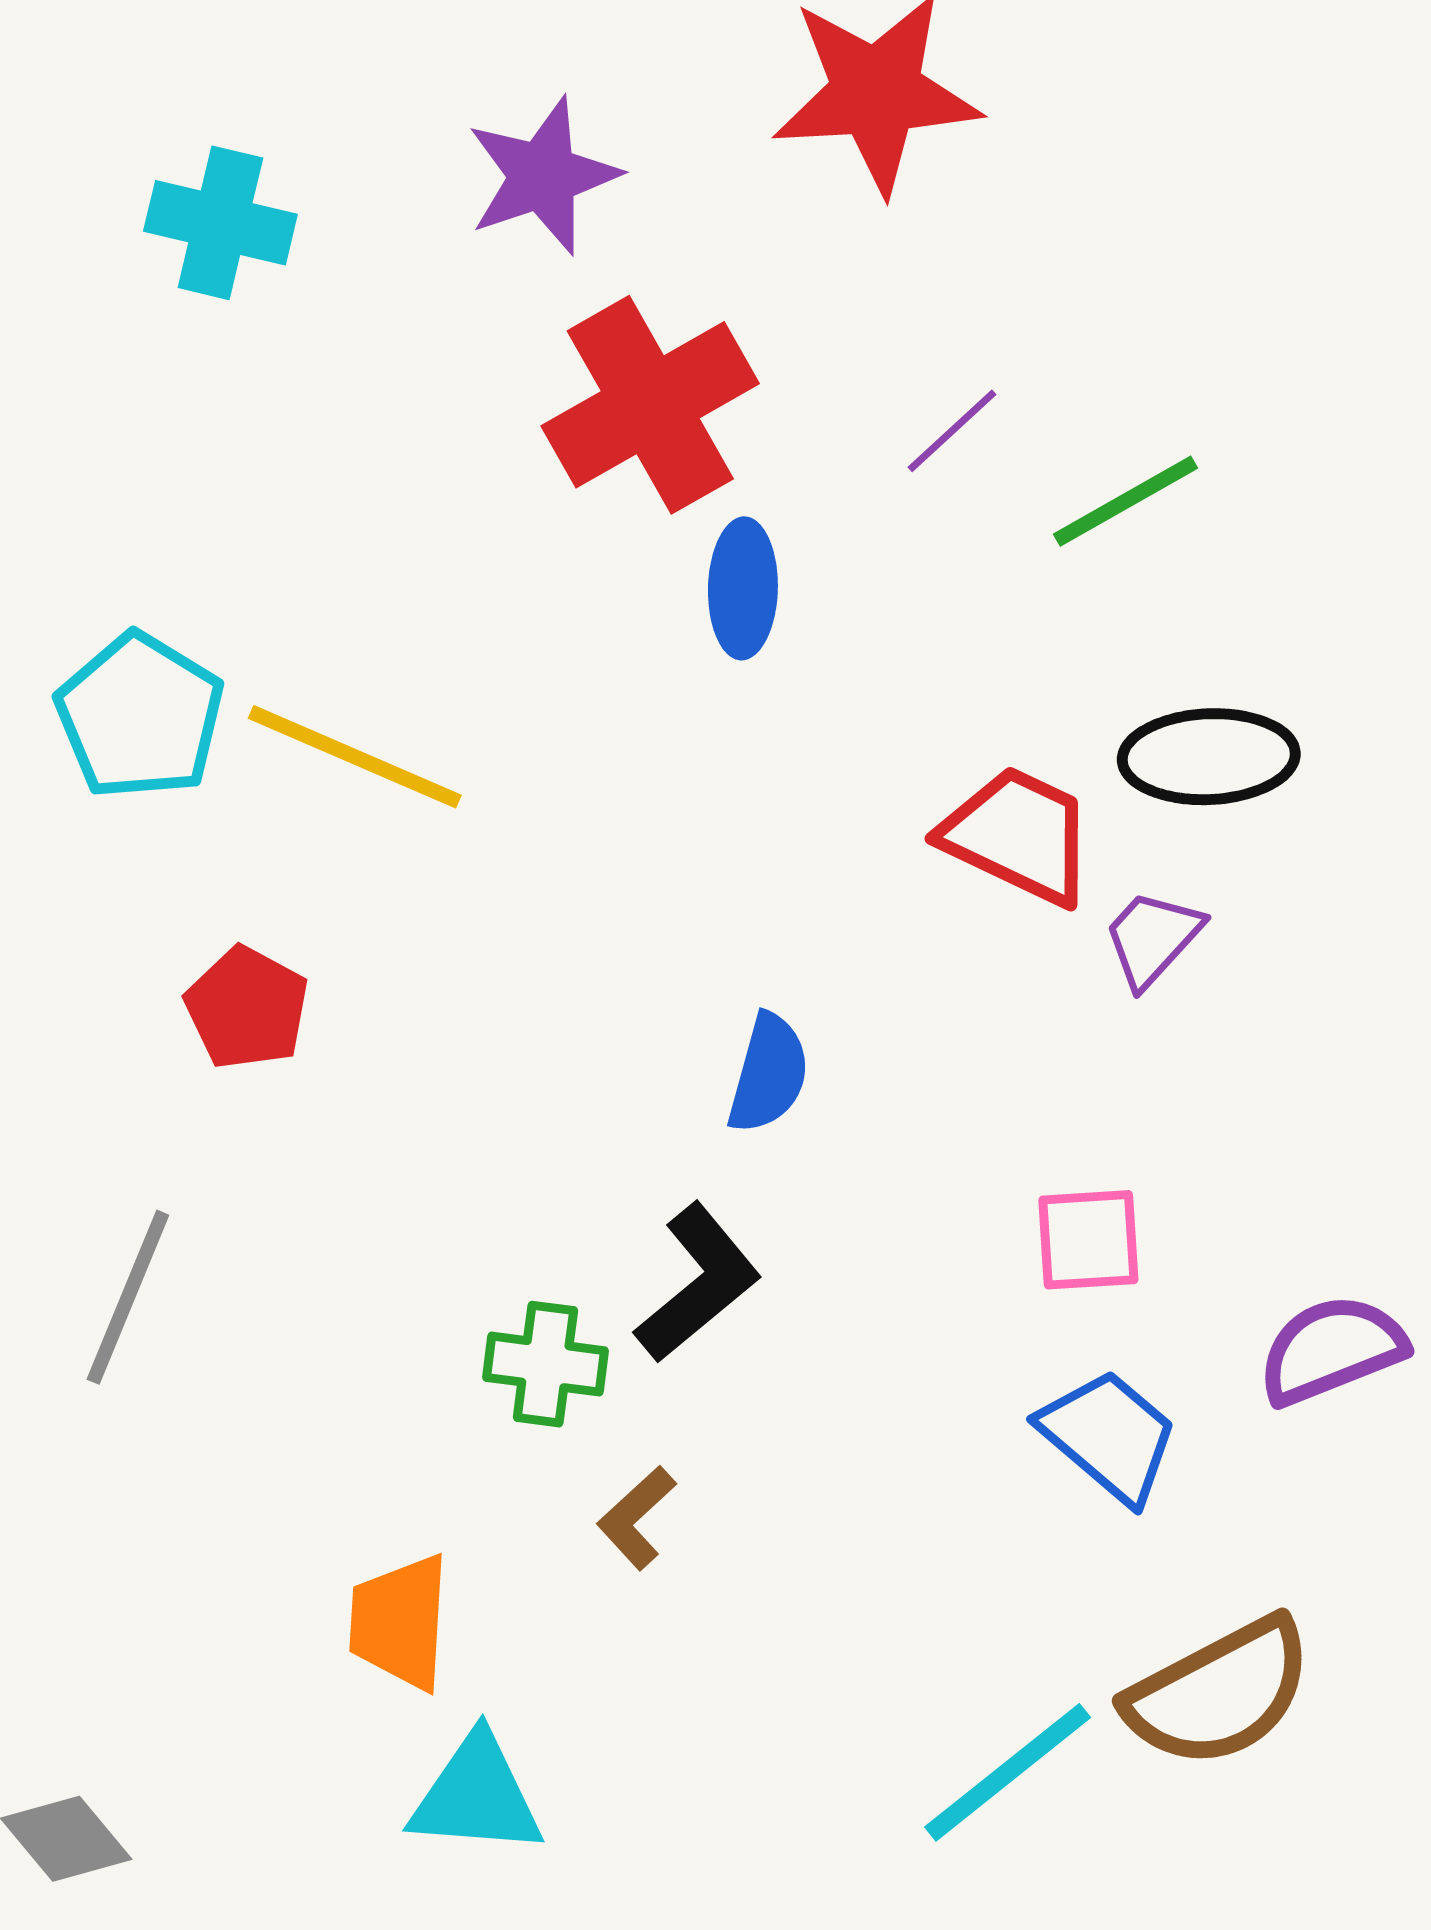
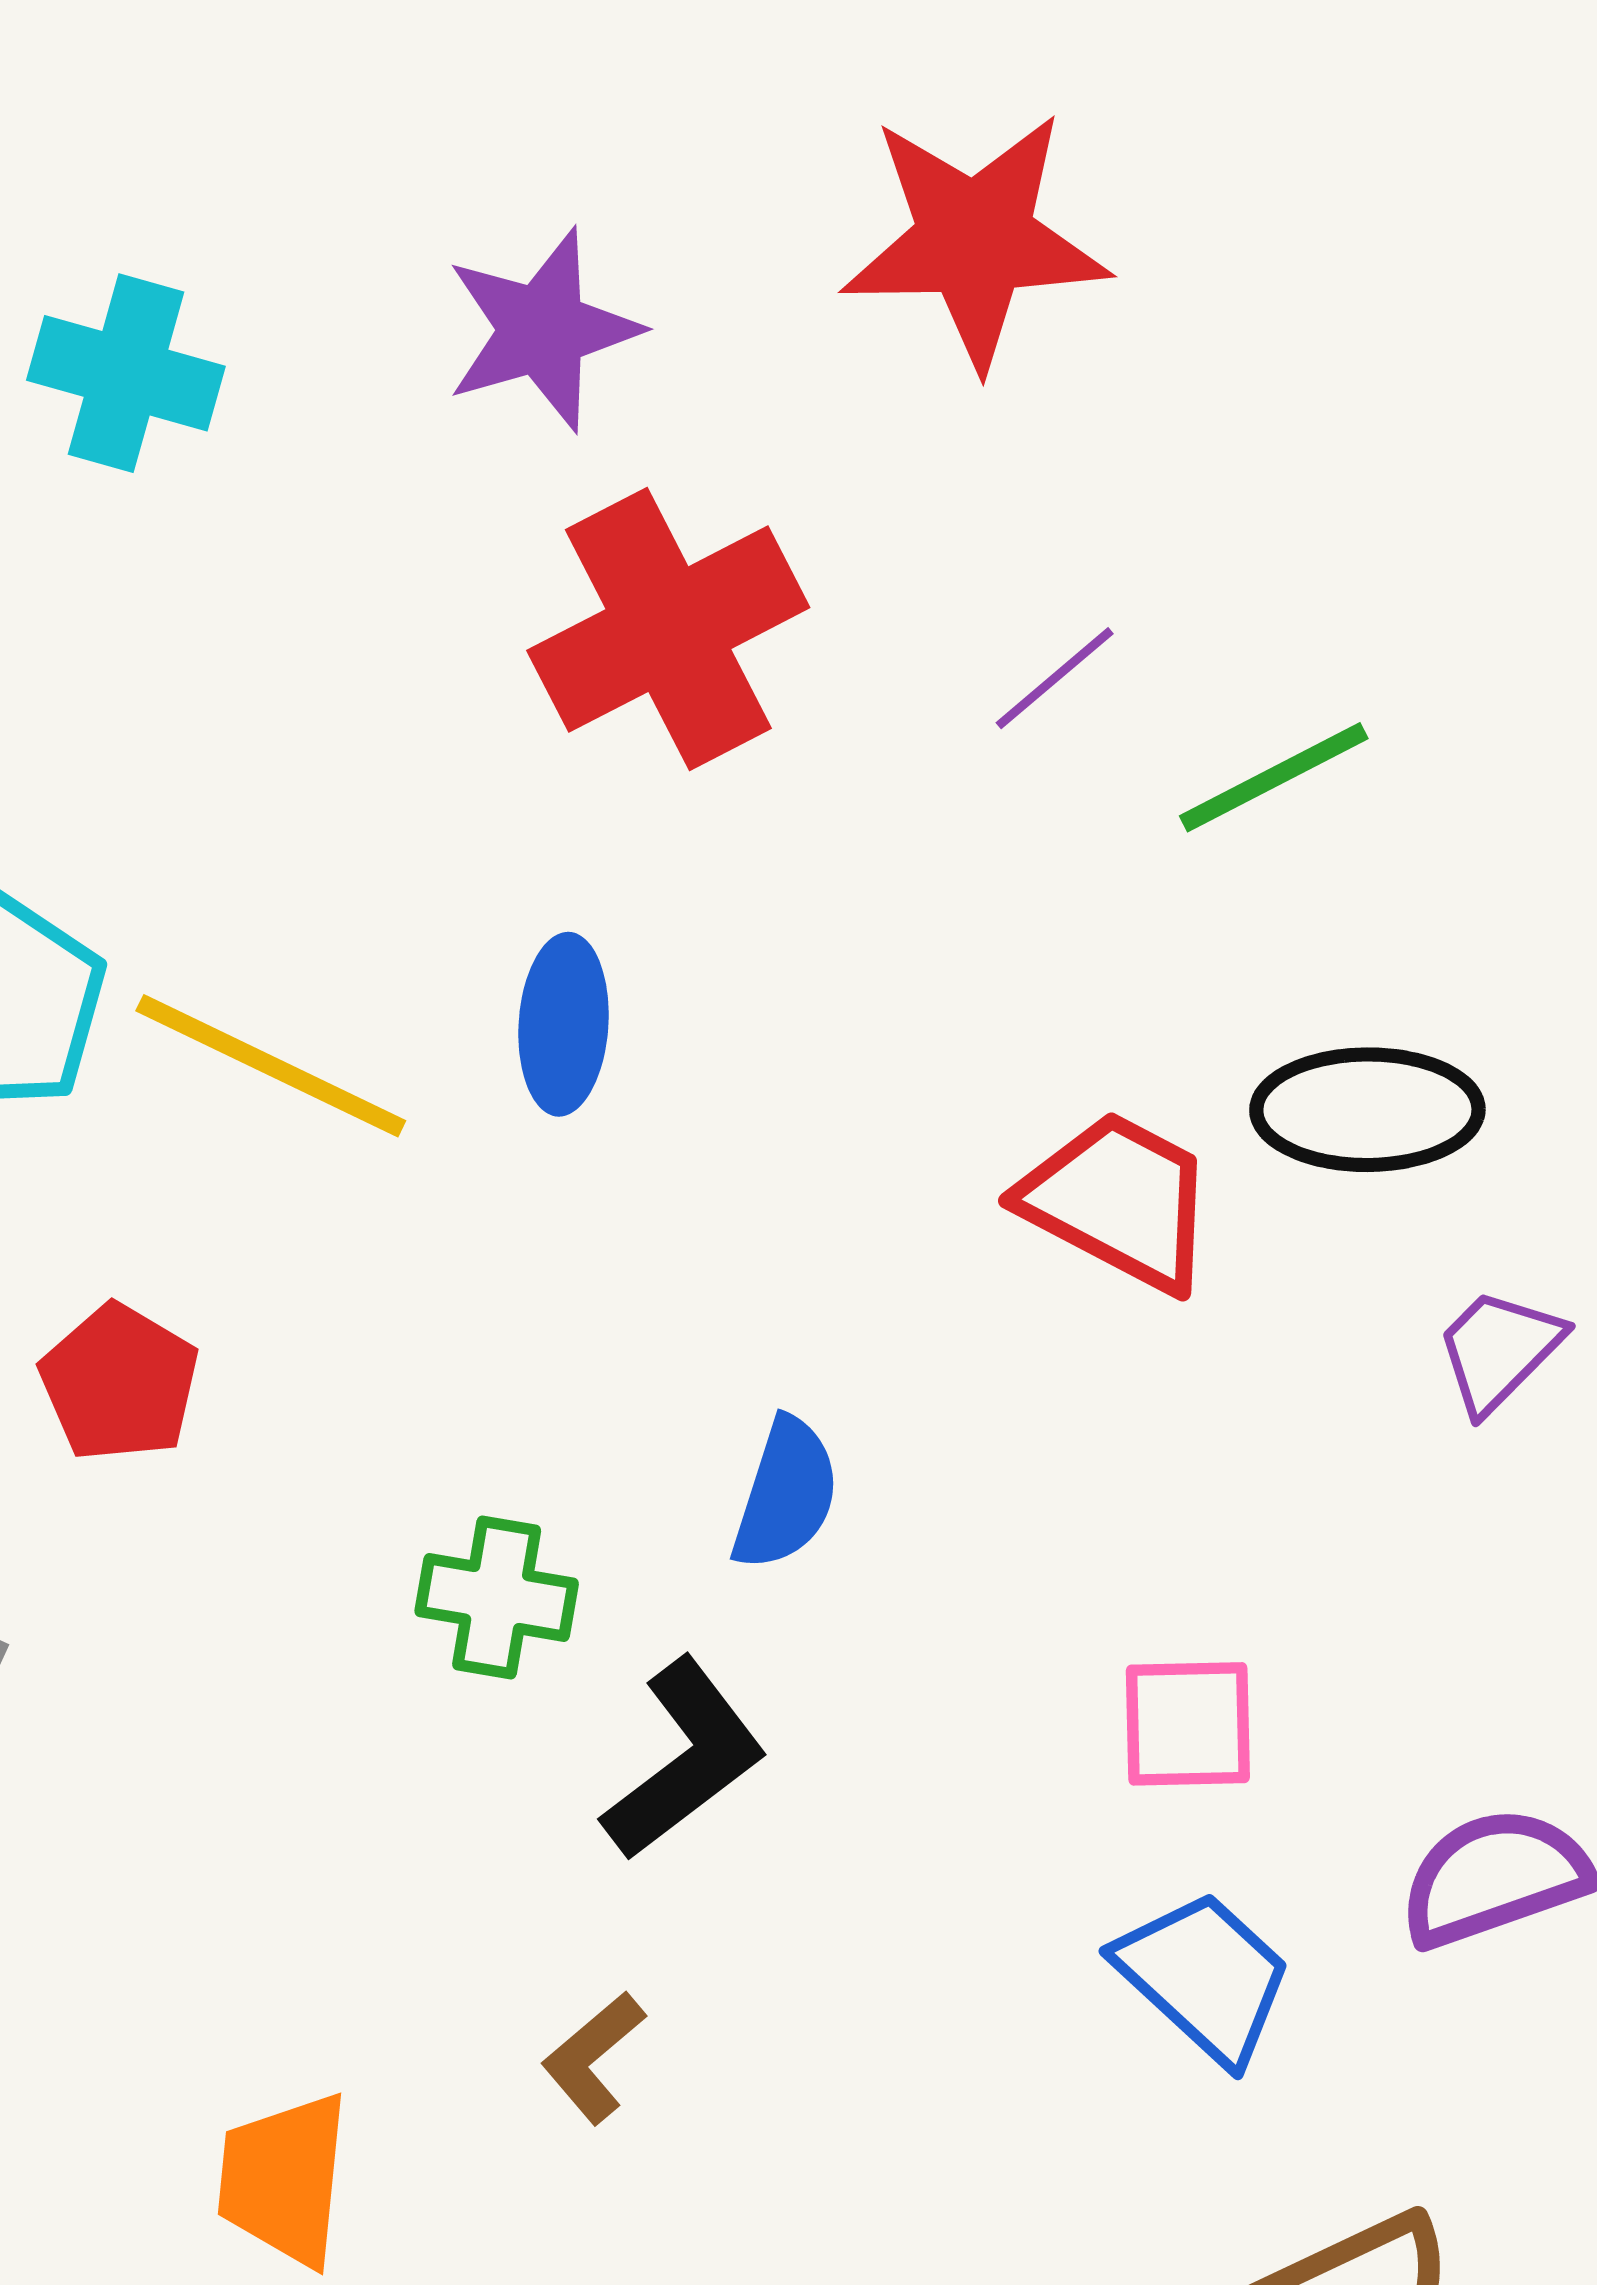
blue ellipse: (743, 588) -> (564, 1024), moved
purple trapezoid: (1152, 938) -> (1499, 1350), moved
green cross: (545, 1364) -> (497, 1597), moved

